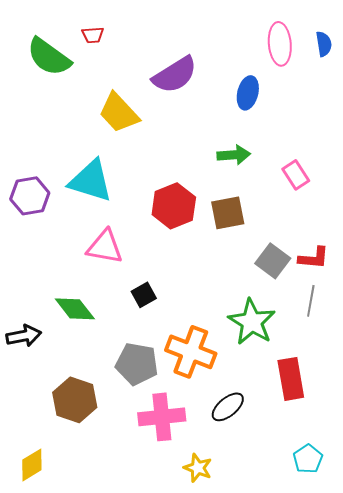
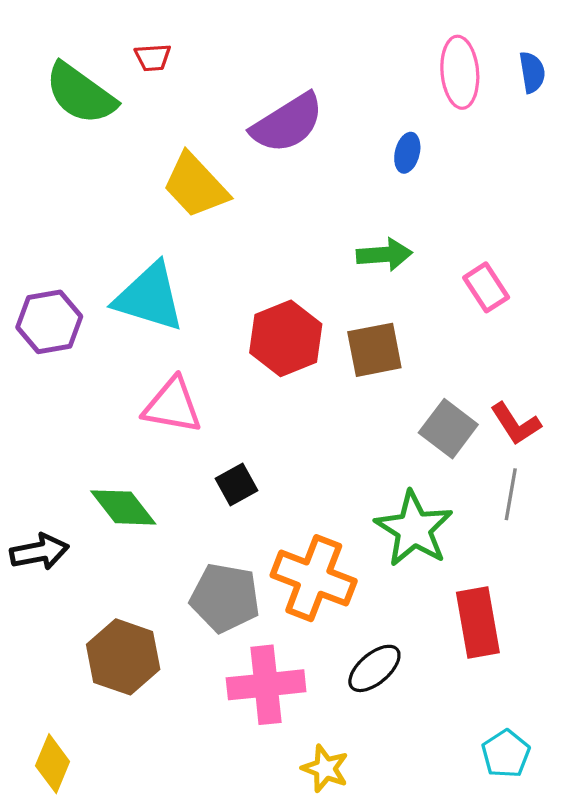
blue ellipse: (248, 93) -> (407, 153), size x0.7
red L-shape: (314, 258) -> (516, 424), turned 52
yellow diamond: (32, 465) -> (53, 764), turned -36

